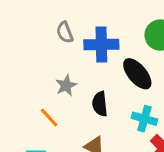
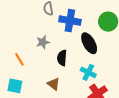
orange line: (49, 118) -> (19, 59), moved

